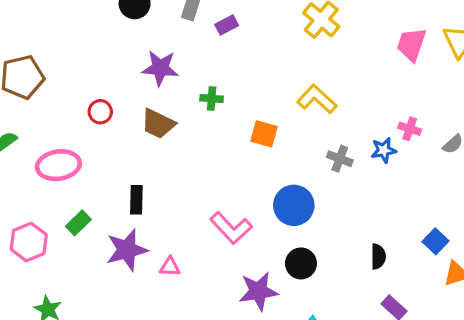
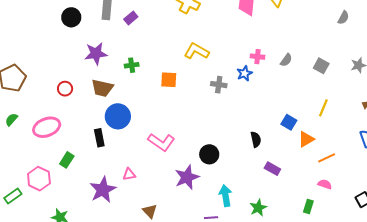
blue circle: (294, 205) -> (118, 116), moved
purple star: (127, 250) -> (103, 190), moved

